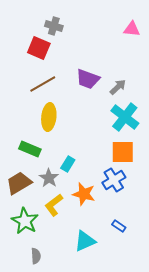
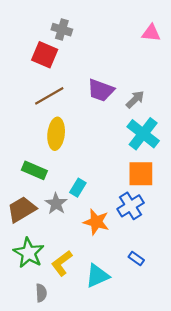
yellow L-shape: (54, 205) -> (62, 263), moved

